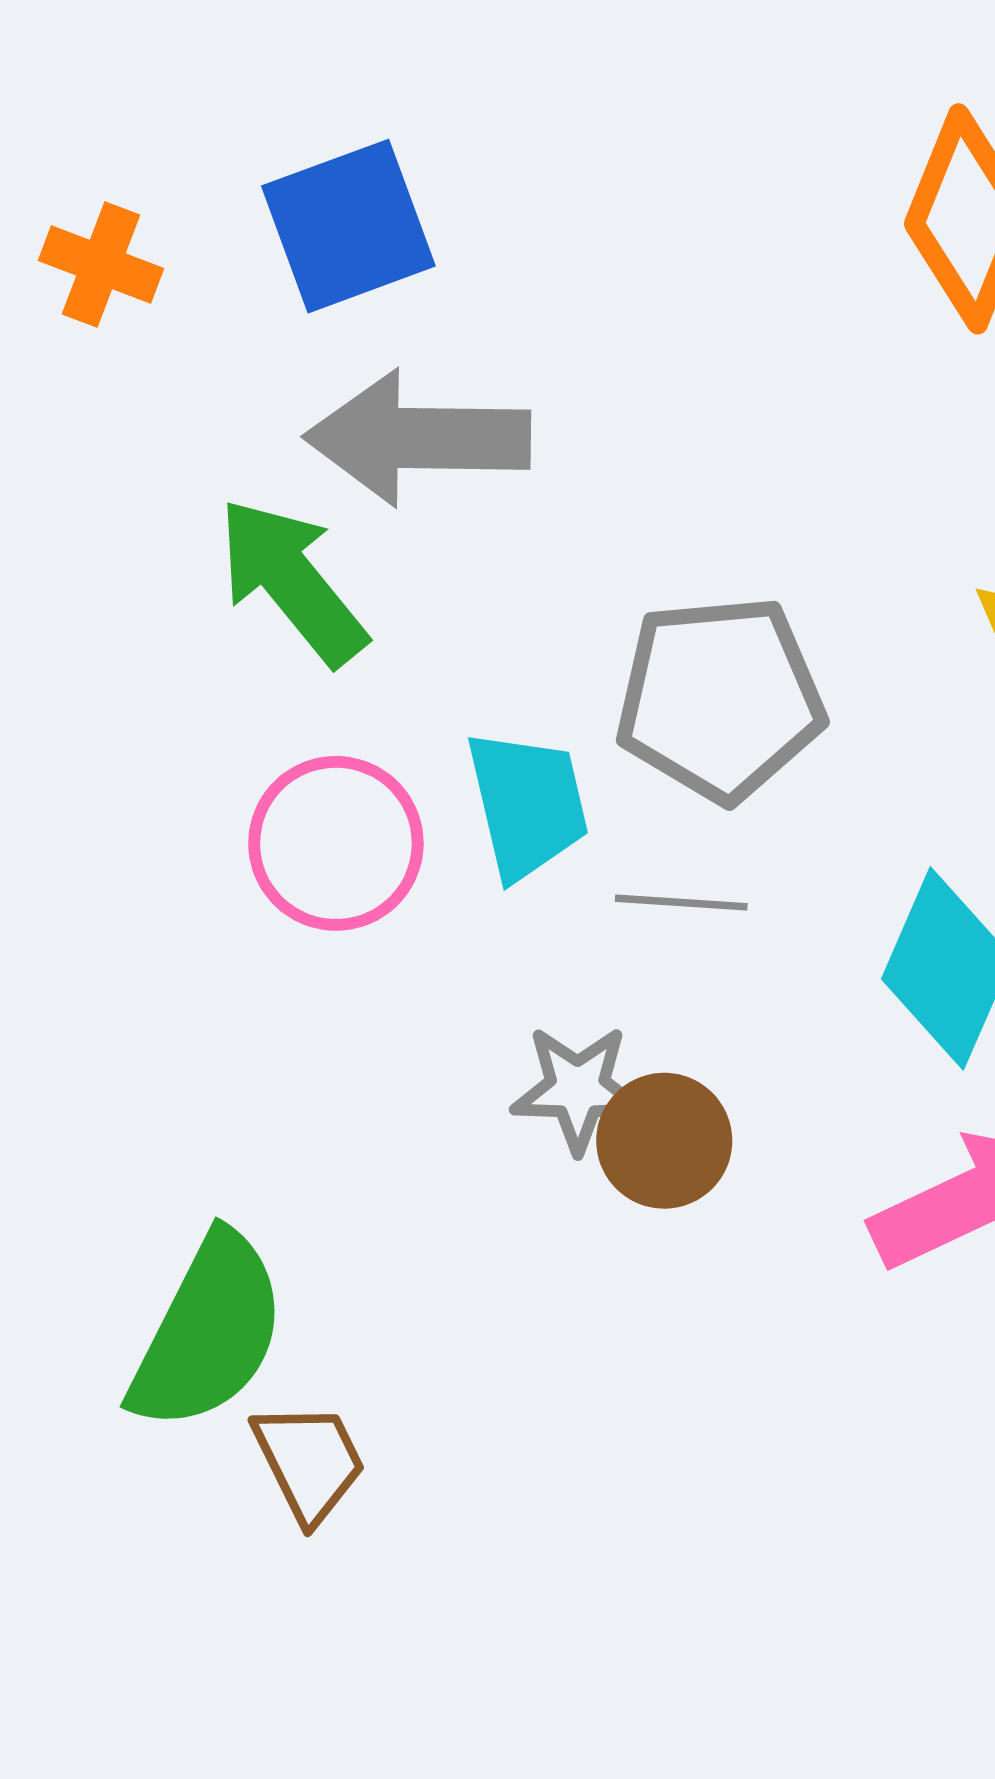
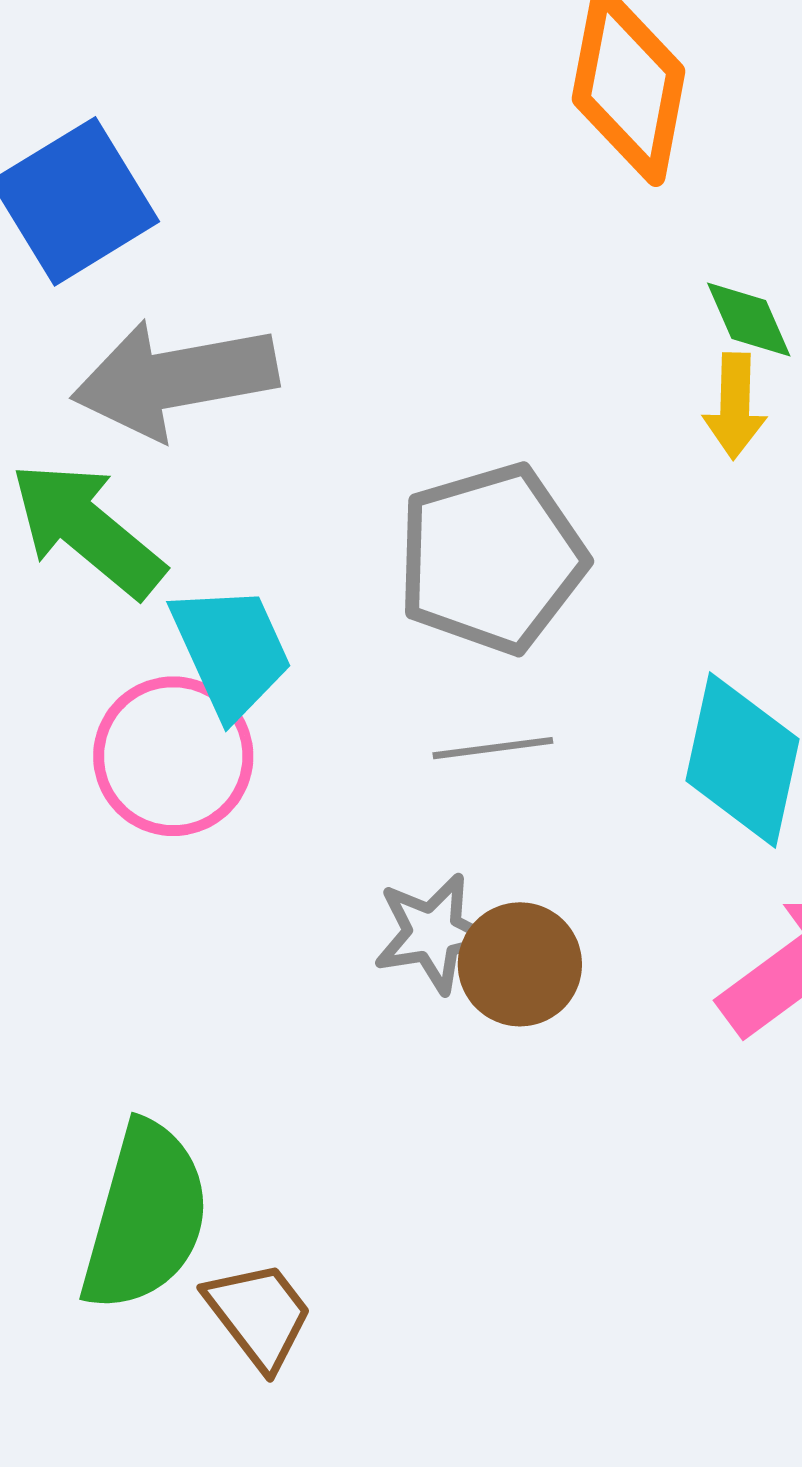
cyan trapezoid: (527, 804) -> (231, 651), moved

